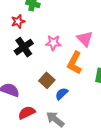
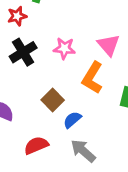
red semicircle: (27, 113) -> (36, 145), moved
gray arrow: (55, 119) -> (83, 151), moved

